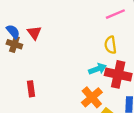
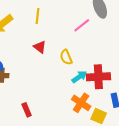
red triangle: (34, 33) -> (40, 47), moved
yellow semicircle: (110, 45) -> (66, 57), moved

